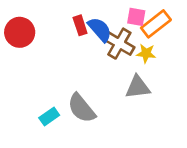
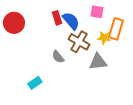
orange rectangle: (156, 24) -> (116, 29), moved, turned -35
brown cross: (119, 44) -> (79, 42), moved
gray semicircle: (81, 108) -> (58, 57), moved, size x0.6

